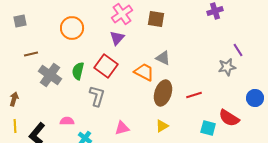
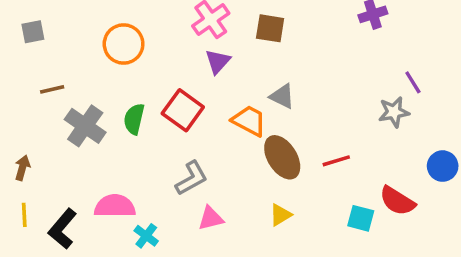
purple triangle: (117, 38) -> (218, 61), moved
brown ellipse: (163, 93) -> (282, 157), turned -50
gray L-shape: (97, 96) -> (192, 178), moved, turned 45
pink semicircle: (67, 121) -> (115, 206), size x1.6

